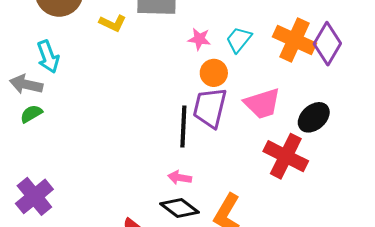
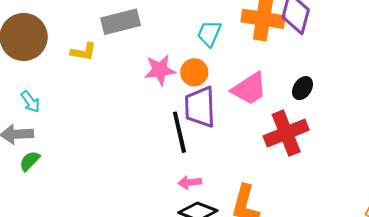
pink star: (199, 39) -> (160, 70), moved, size x1.4
cyan arrow: (48, 57) -> (30, 102), size x0.7
black ellipse: (314, 117) -> (303, 88), size x0.7
red cross: (286, 156) -> (286, 133), turned -33

